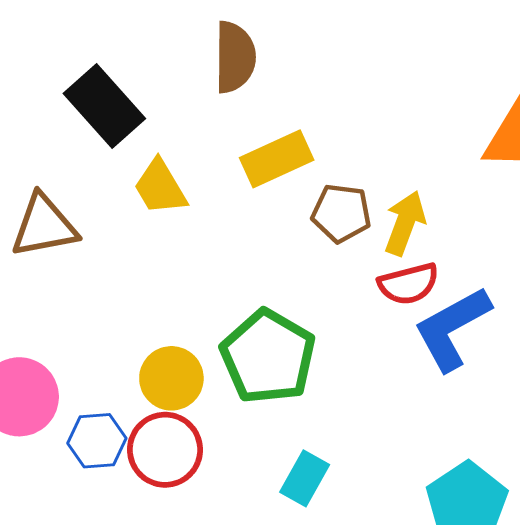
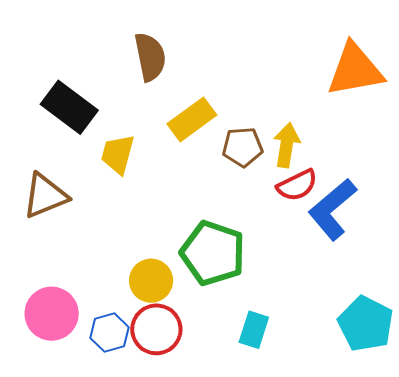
yellow trapezoid: (160, 187) -> (118, 154), turned 57

